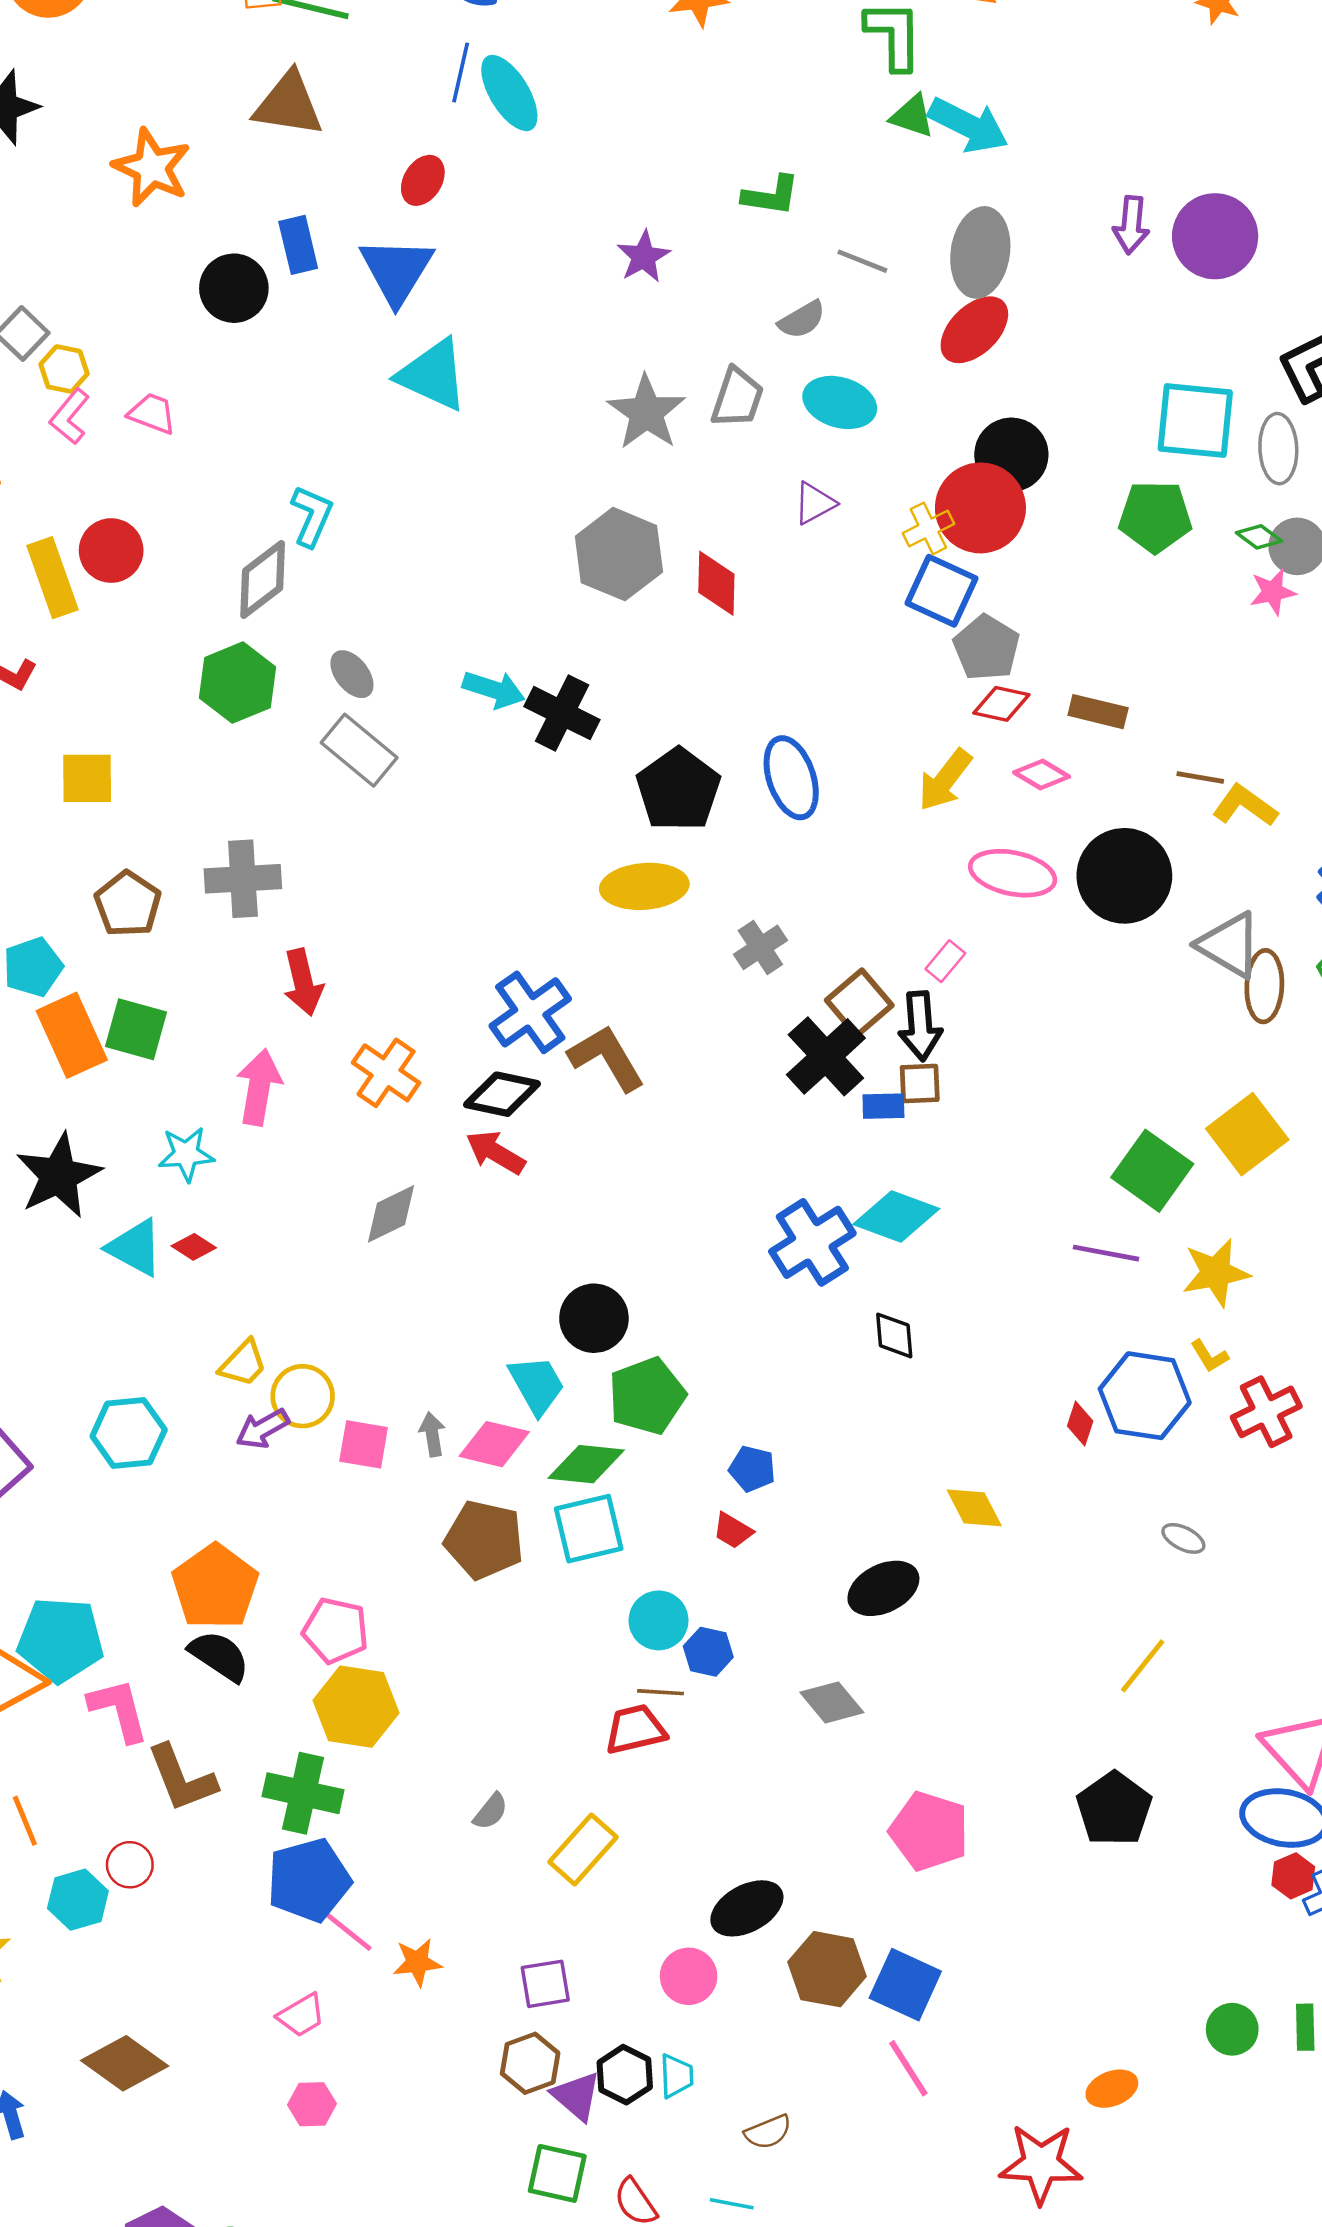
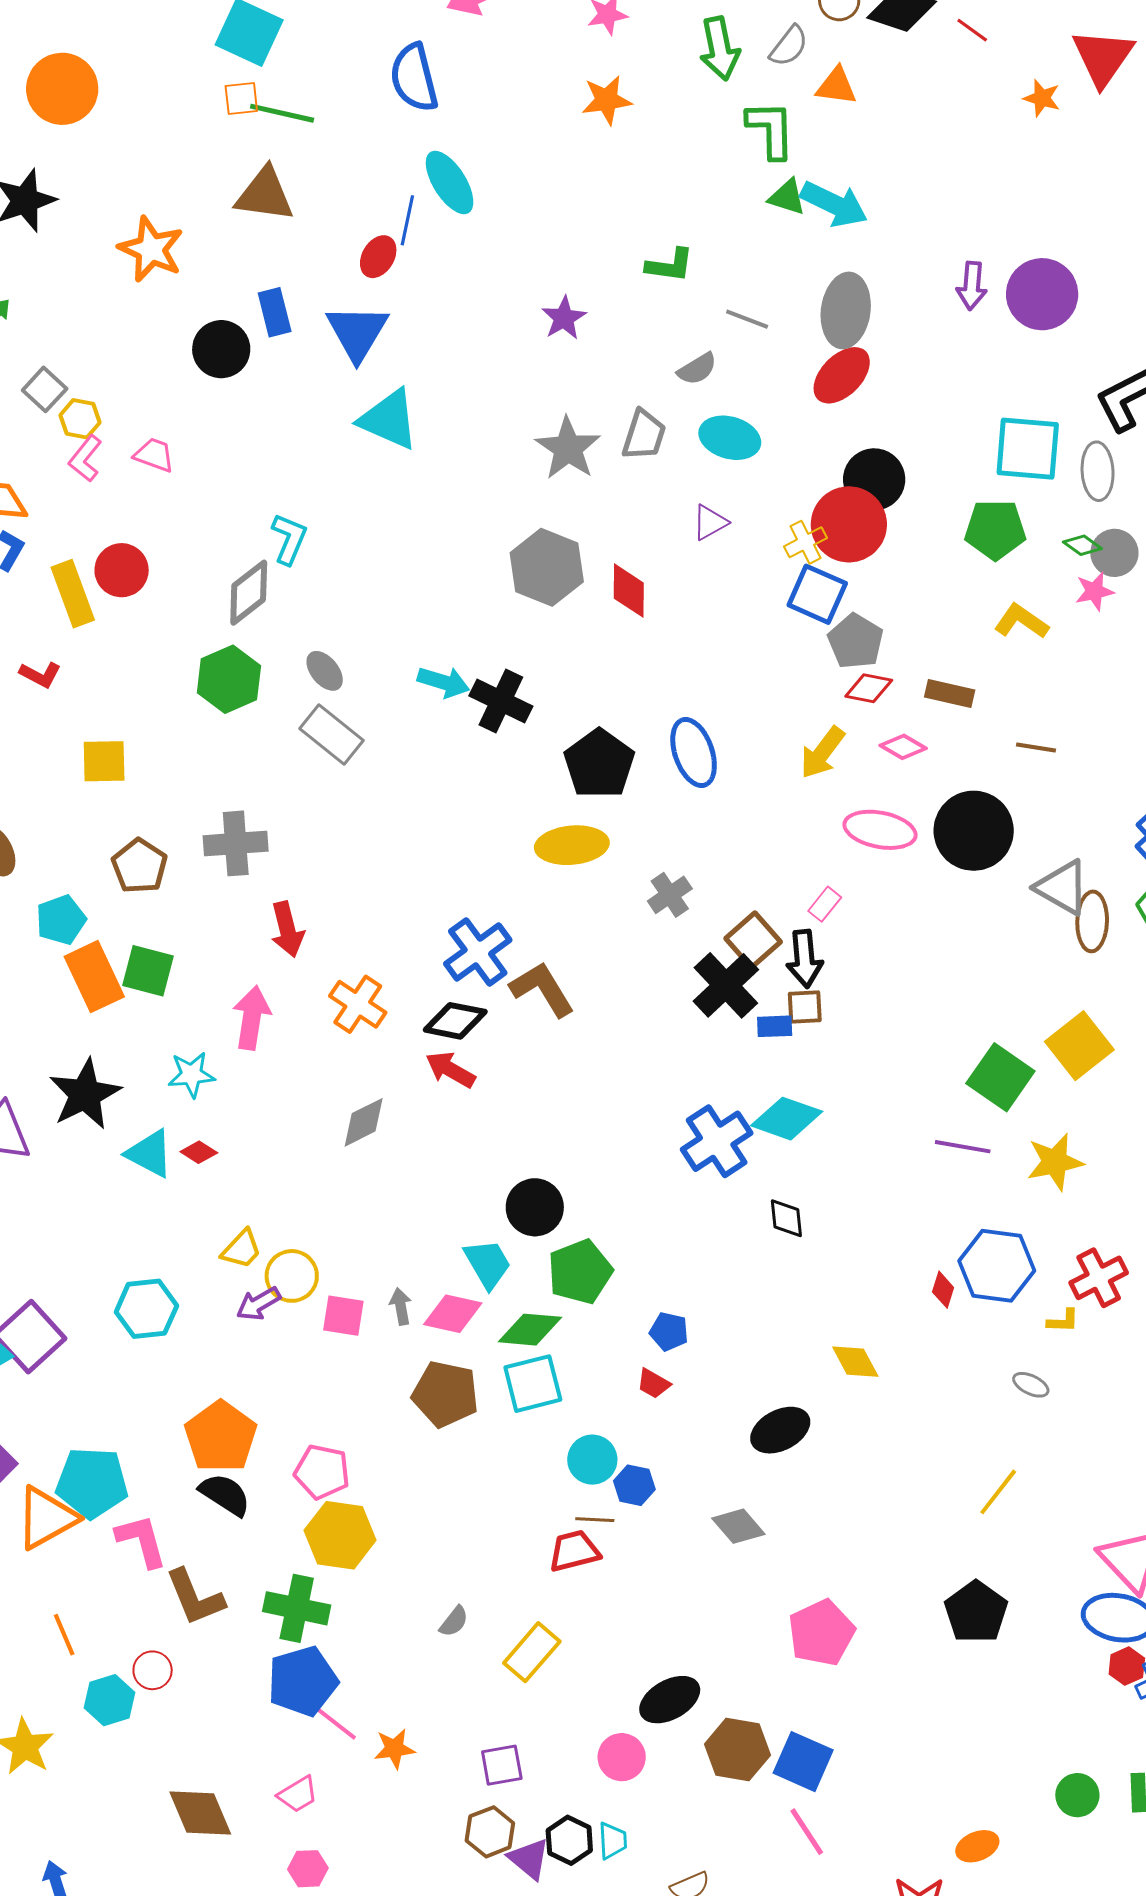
blue line: (461, 72) -> (407, 220), moved
yellow L-shape: (1245, 806) -> (1021, 621), moved
yellow L-shape: (1209, 1356) -> (1063, 1321), moved, turned -56
pink pentagon: (929, 1831) -> (821, 1633), turned 30
brown diamond: (125, 2063) -> (200, 1813), moved, turned 32

